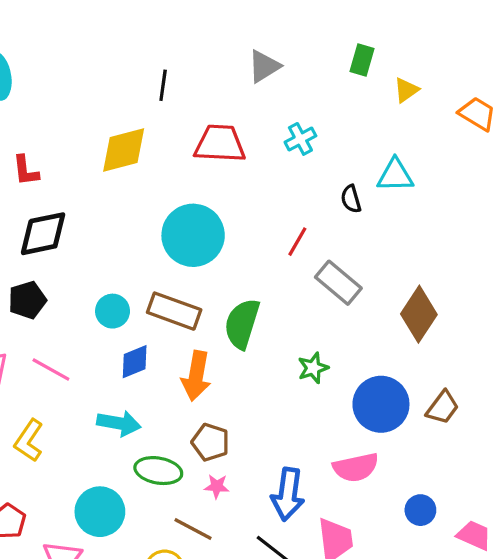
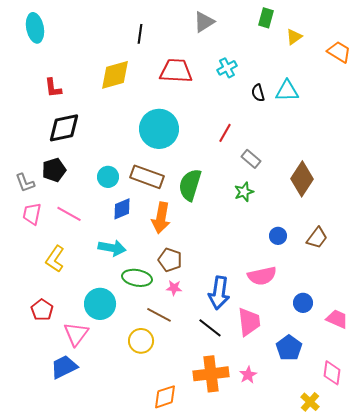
black semicircle: (351, 199) -> (258, 93), moved
gray rectangle: (338, 283) -> (251, 159), size x0.7
green star: (313, 368) -> (244, 192), moved
blue circle: (381, 404) -> (278, 236), size x0.5

